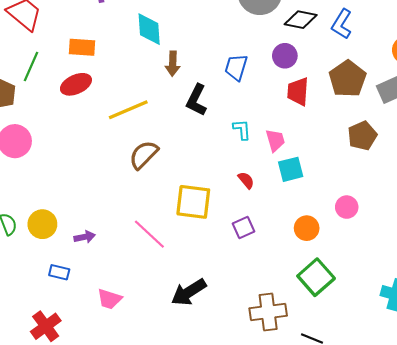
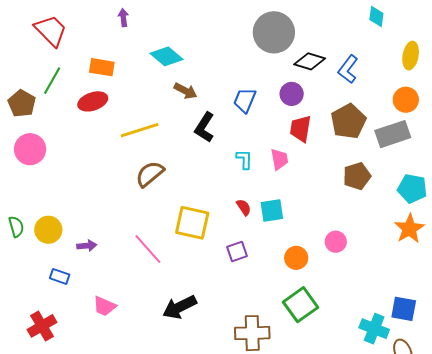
cyan diamond: (149, 29) -> (167, 56), turned -52
brown arrow: (173, 64) -> (185, 91), turned -70
pink trapezoid: (275, 140) -> (279, 159), moved
cyan square: (291, 169) -> (272, 210), moved

